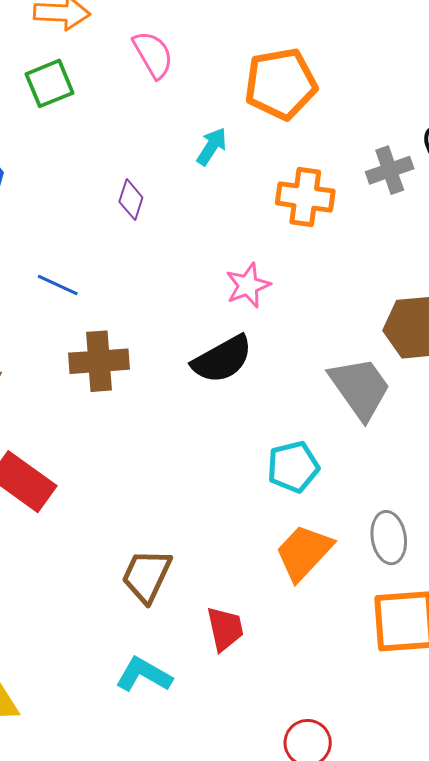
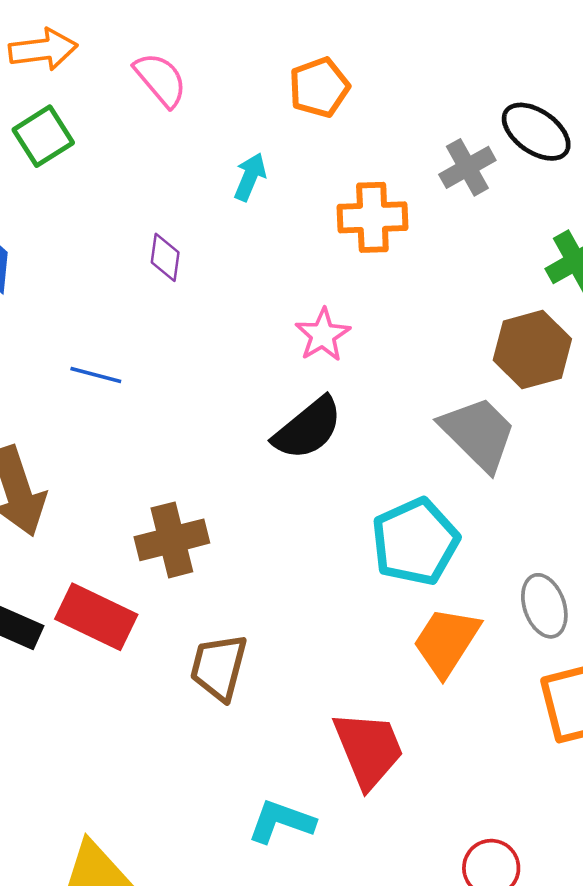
orange pentagon: (281, 84) -> (319, 87), size x0.7
brown cross: (99, 361) -> (172, 540), moved
cyan pentagon: (293, 467) -> (415, 542), size x1.4
brown trapezoid: (147, 576) -> (219, 667), moved
red trapezoid: (225, 629) -> (369, 749), size x1.5

